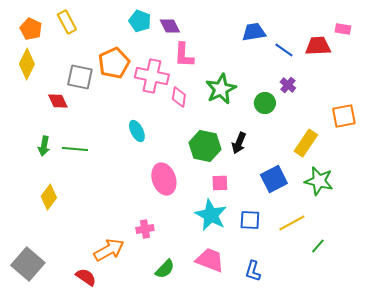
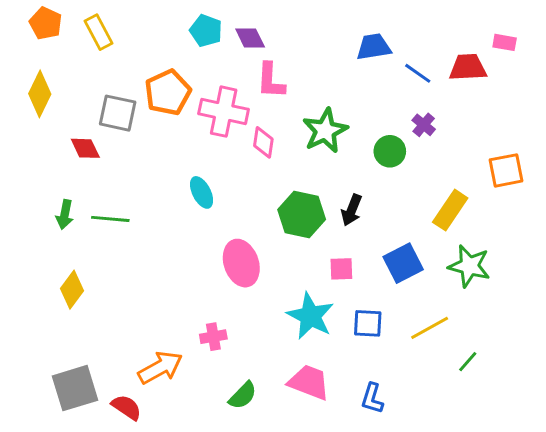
orange pentagon: (31, 29) -> (46, 23), moved
pink square: (220, 183) -> (341, 269), moved
gray square: (28, 264) -> (75, 388), moved, turned 32

